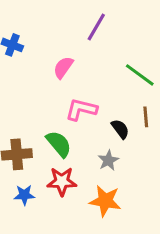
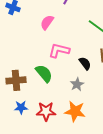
red star: (62, 181) -> (46, 111), moved

